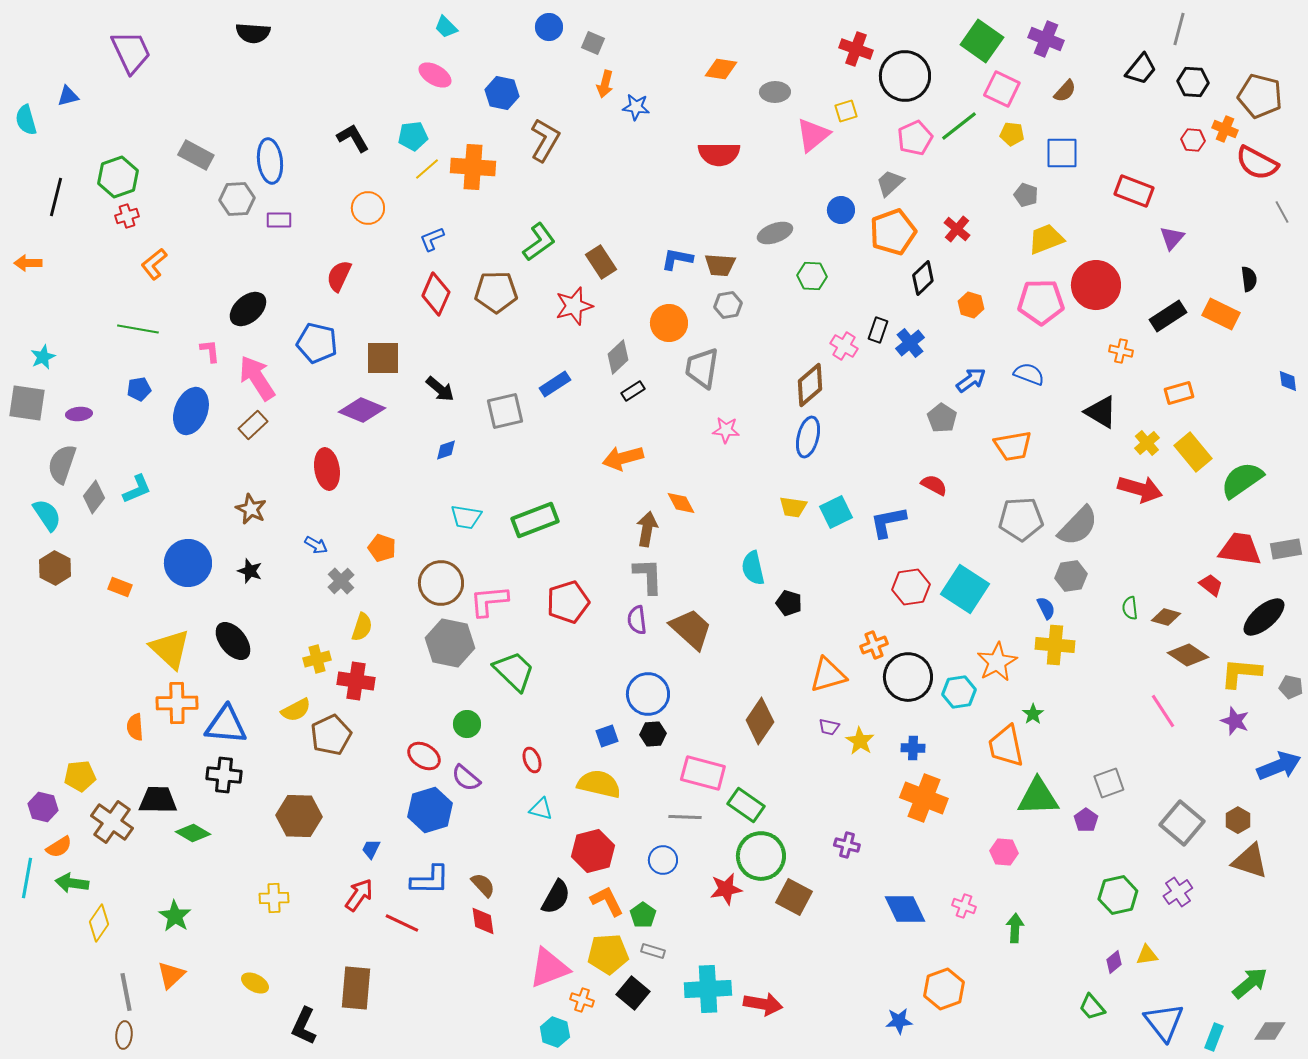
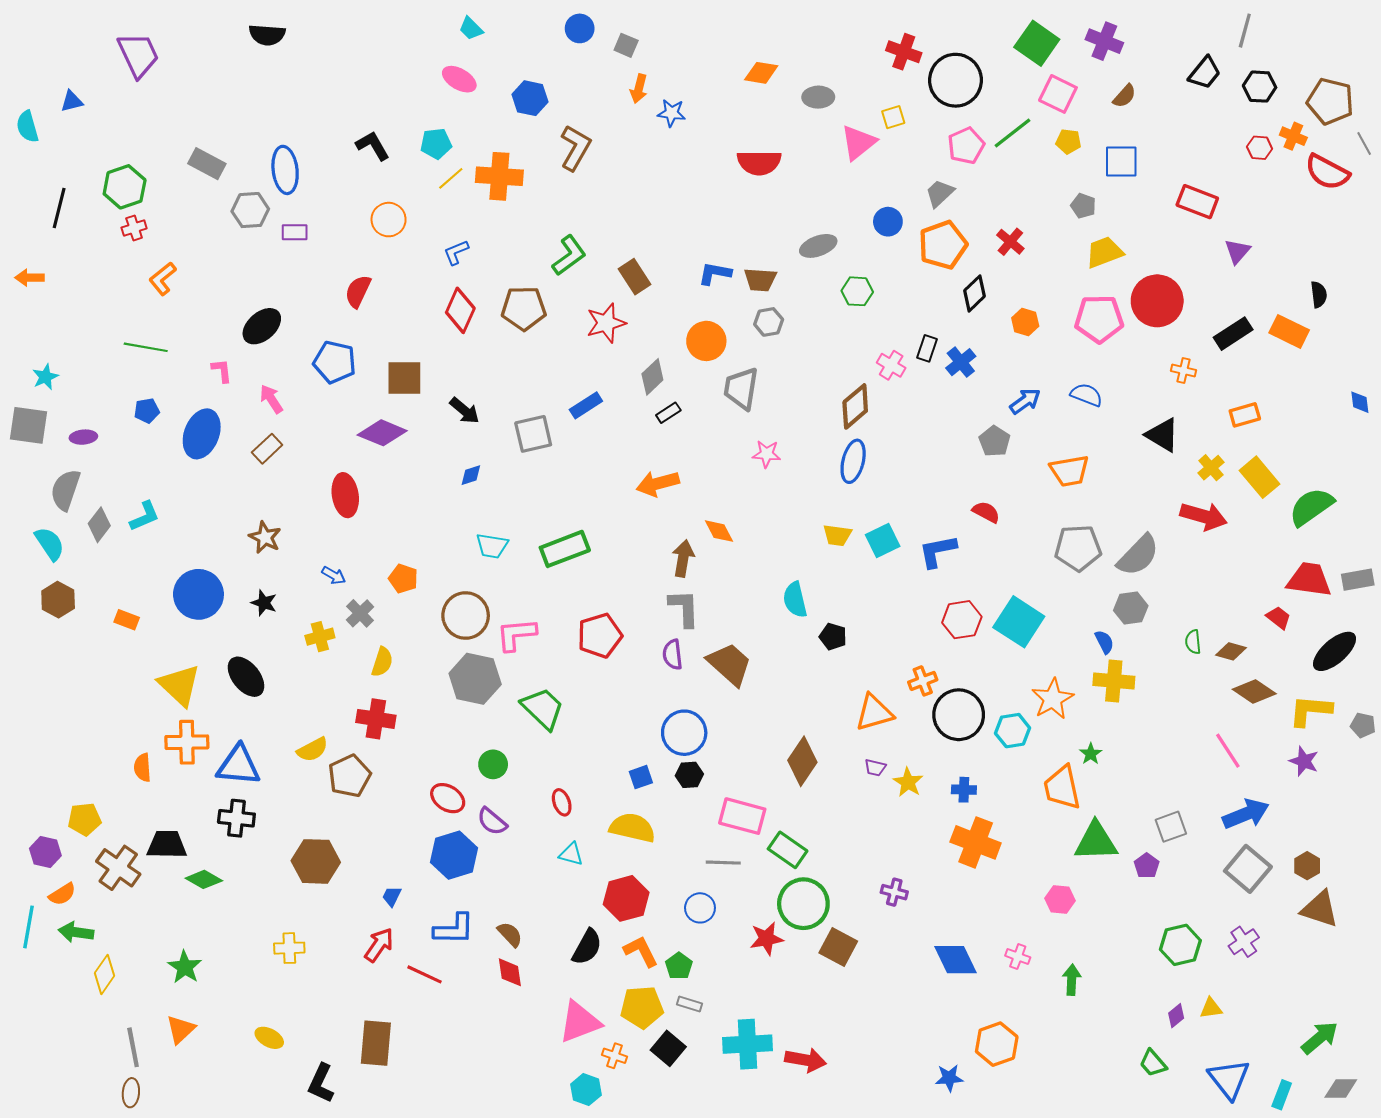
gray line: (1282, 212) -> (1364, 144), moved
pink arrow: (257, 378) -> (271, 399), size x0.6
yellow cross: (317, 659) -> (320, 637), moved
blue arrow: (1279, 766) -> (1246, 814), moved

